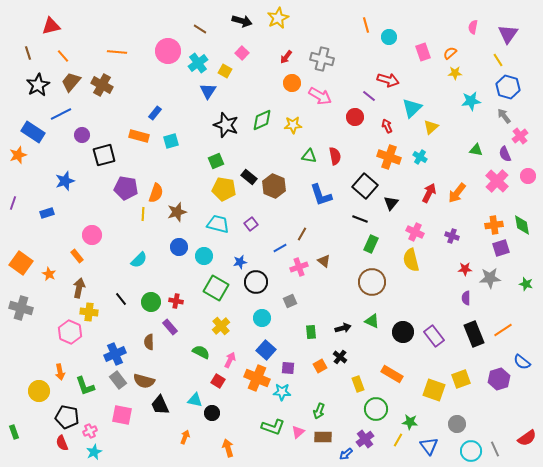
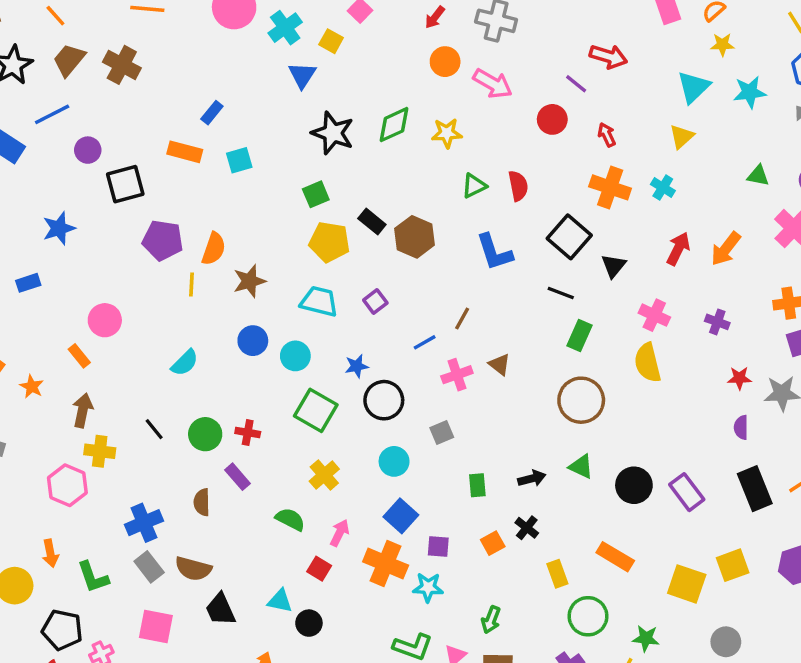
cyan triangle: (412, 108) -> (693, 87), moved
green triangle: (309, 156) -> (474, 186), turned -35

